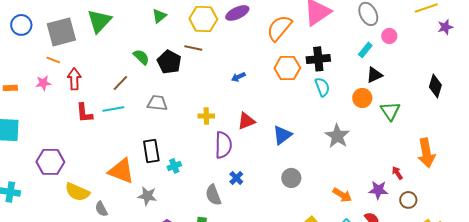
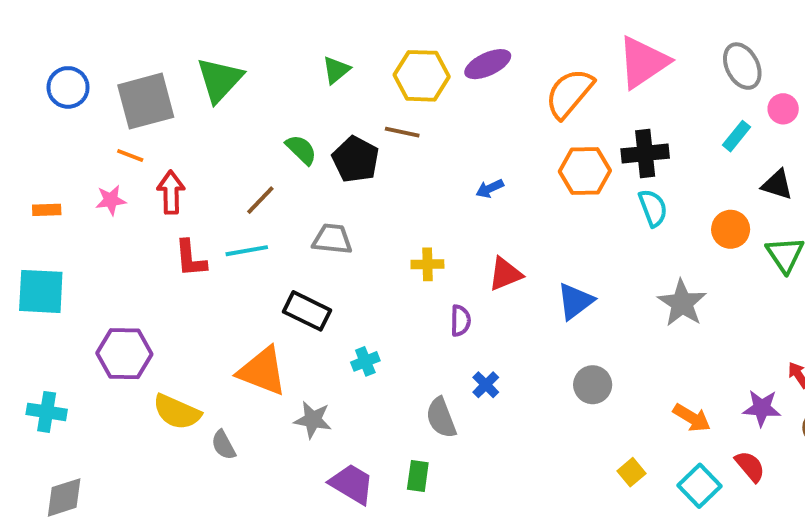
black triangle: (374, 75) -> (777, 185), moved, turned 42
purple semicircle: (223, 145) -> (461, 321), size x0.6
black rectangle: (151, 151) -> (307, 311), moved, turned -55

